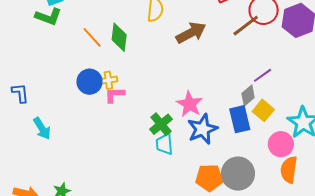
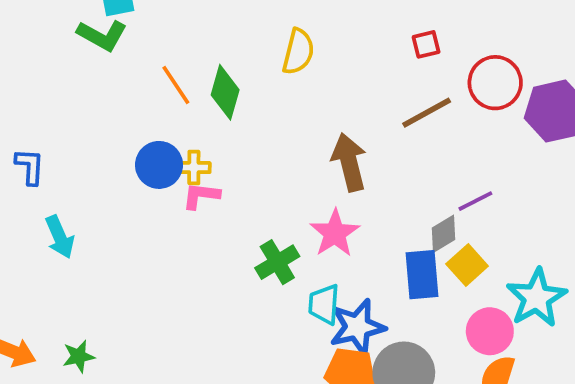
brown line: (246, 26) -> (427, 113), moved
brown arrow: (191, 33) -> (349, 162), moved, turned -84
blue star: (202, 129) -> (357, 327), moved
cyan trapezoid: (165, 144) -> (324, 304), moved

